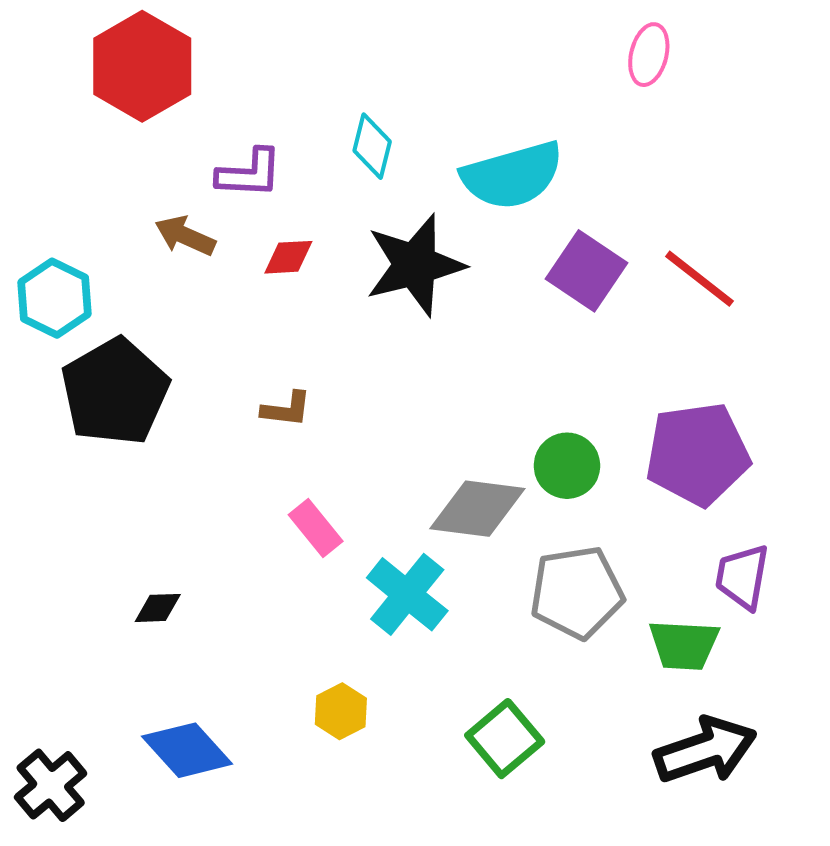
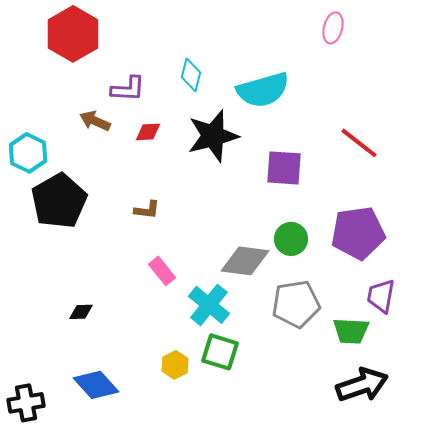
purple square: (586, 271) -> (284, 168), moved, turned -30
green square: (505, 739) -> (220, 352), moved, turned -33
black cross: (51, 785) -> (26, 403), turned 30

